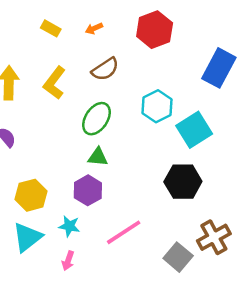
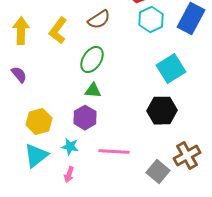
cyan hexagon: (157, 106) -> (151, 20), moved
pink line: (124, 232) -> (114, 152), turned 36

